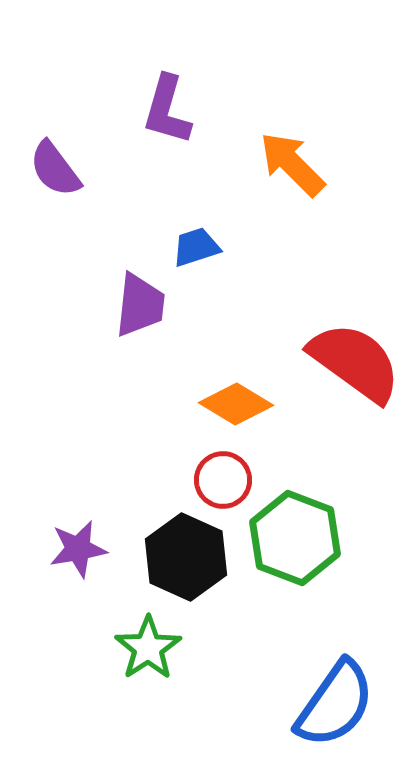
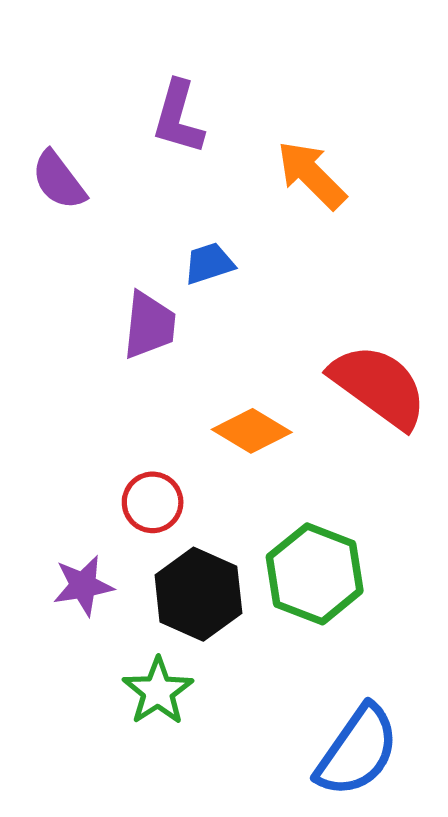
red circle: (223, 480) -> (153, 502), moved

